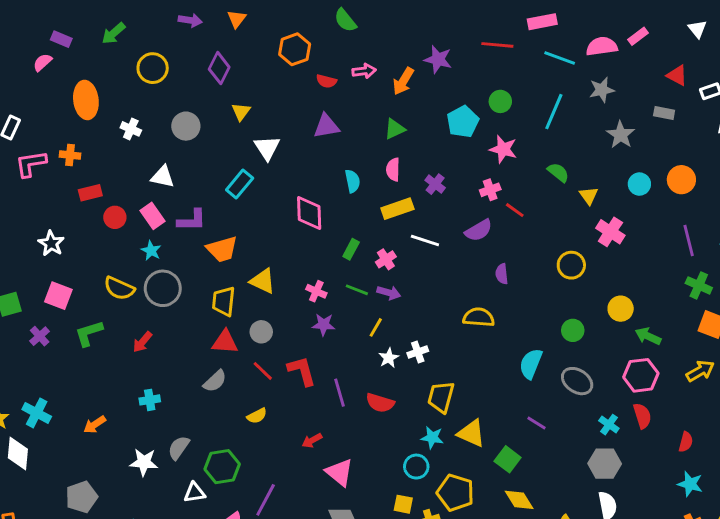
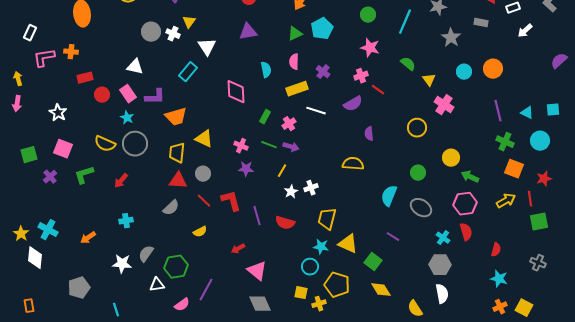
cyan pentagon: (463, 122) -> (322, 29), moved
white cross: (131, 129) -> (173, 34), moved

